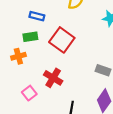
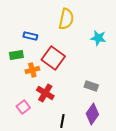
green rectangle: (30, 37) -> (16, 55), moved
orange cross: (18, 56) -> (32, 70), moved

